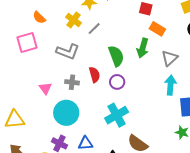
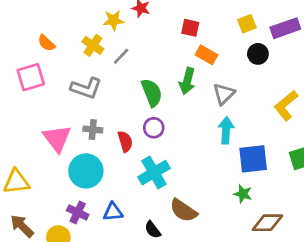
red semicircle: (95, 75) -> (125, 141), moved
pink triangle: (45, 88) -> (57, 138), size x1.6

